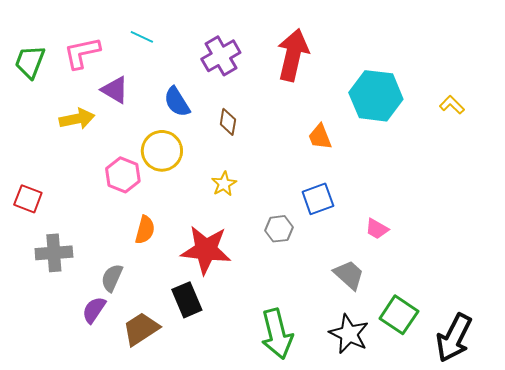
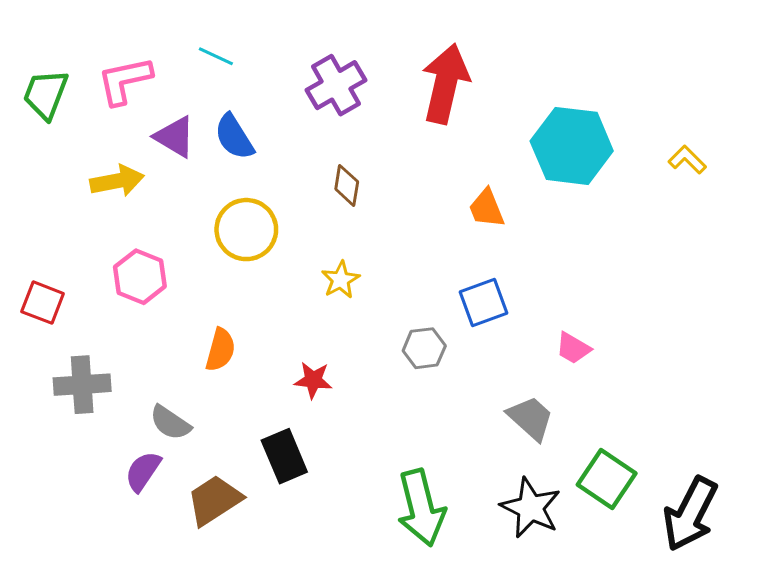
blue semicircle: (177, 102) -> (234, 137), moved
pink hexagon: (123, 175) -> (140, 277), moved
red star: (206, 250) -> (313, 380), size x0.5
gray semicircle: (112, 278) -> (170, 423), turned -80

